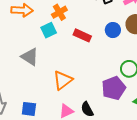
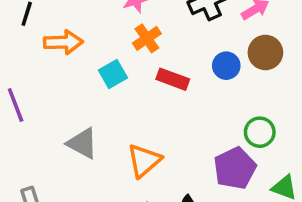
orange cross: (59, 12) -> (147, 38), moved
gray triangle: (30, 57) -> (82, 143), moved

